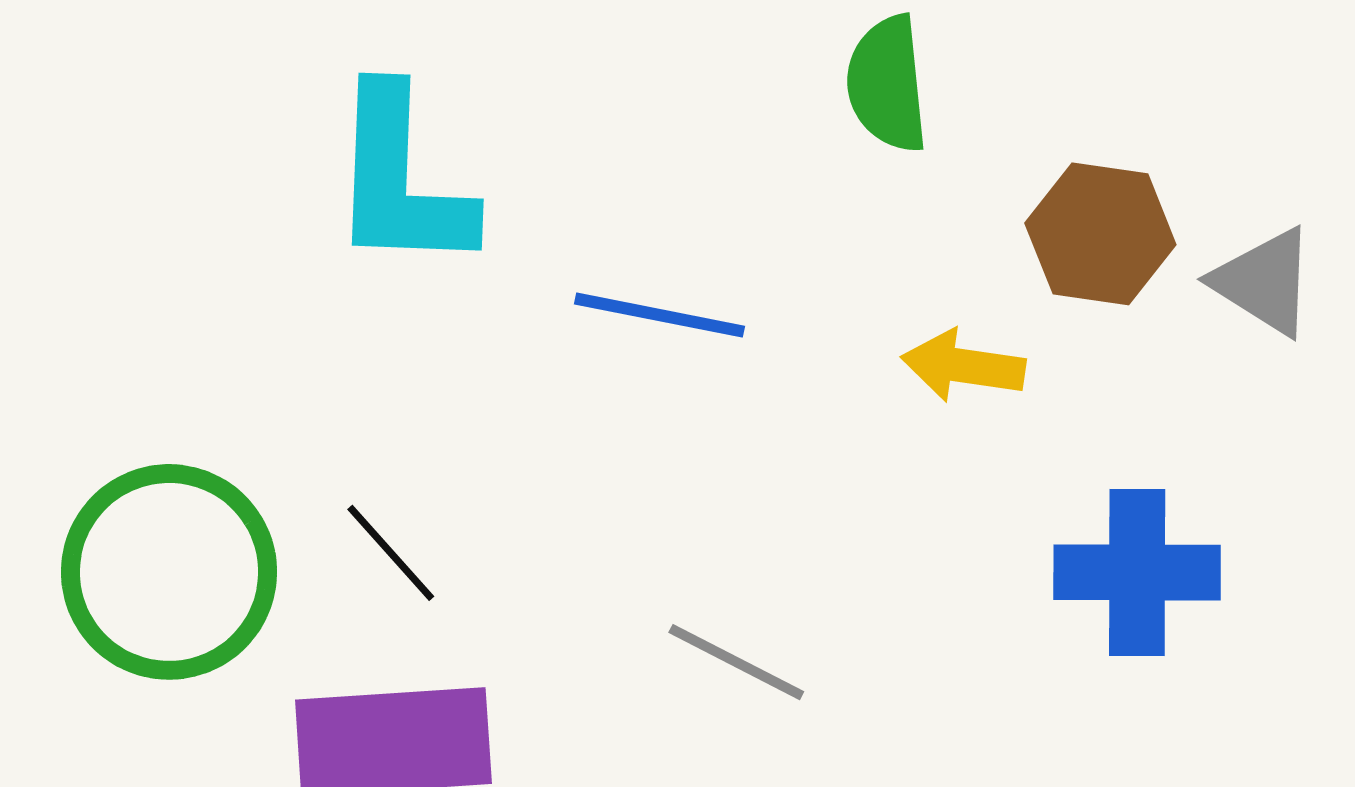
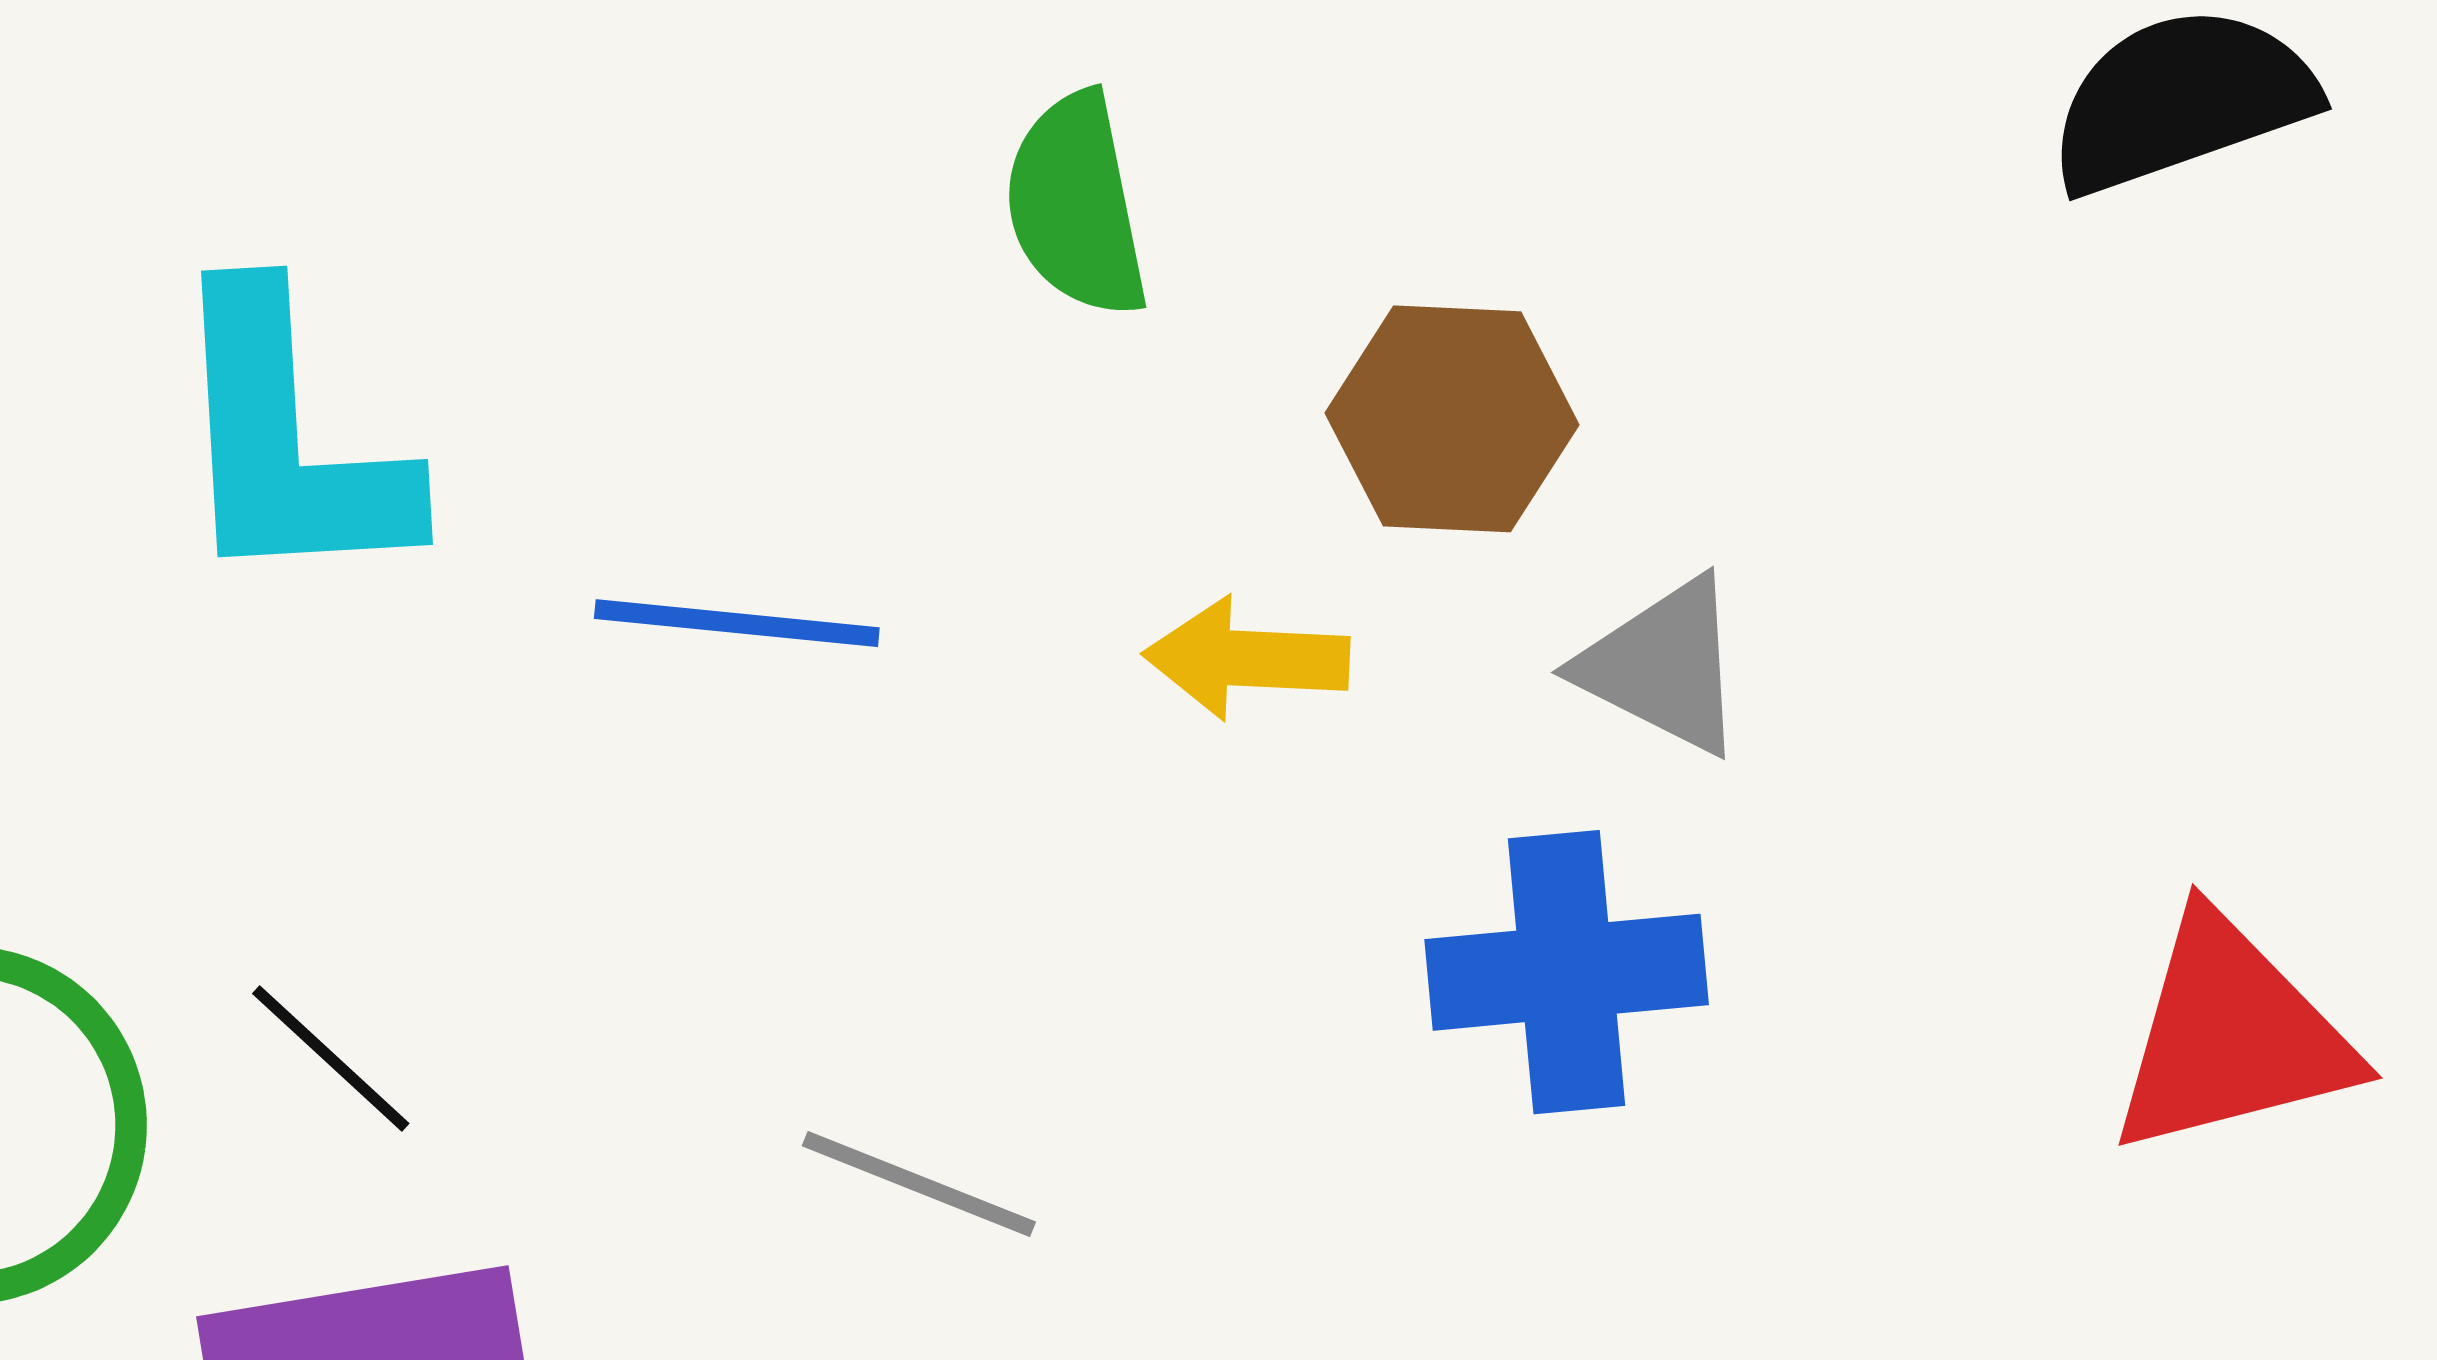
gray triangle: (1264, 282) -> (1663, 666), moved

